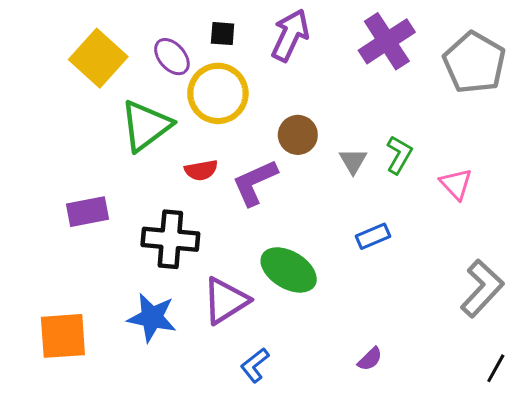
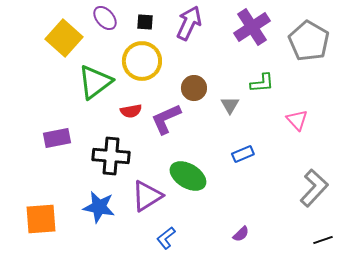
purple ellipse: (172, 57) -> (105, 18), moved
green L-shape: (399, 155) -> (262, 83), moved, turned 55
black line: (496, 368) -> (323, 240), turned 42

